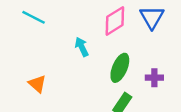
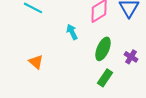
purple cross: (154, 78) -> (131, 57), turned 32

